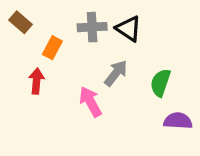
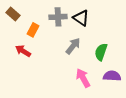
red arrow: (36, 81) -> (23, 51), turned -63
pink arrow: (90, 102) -> (83, 78), moved

